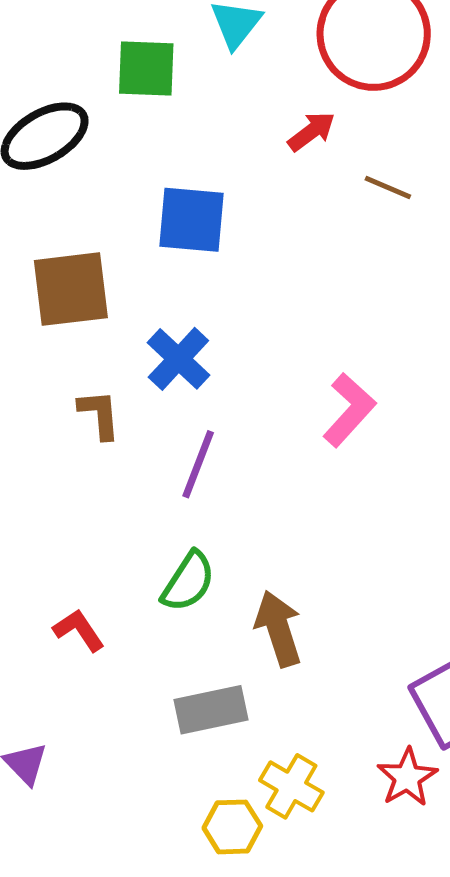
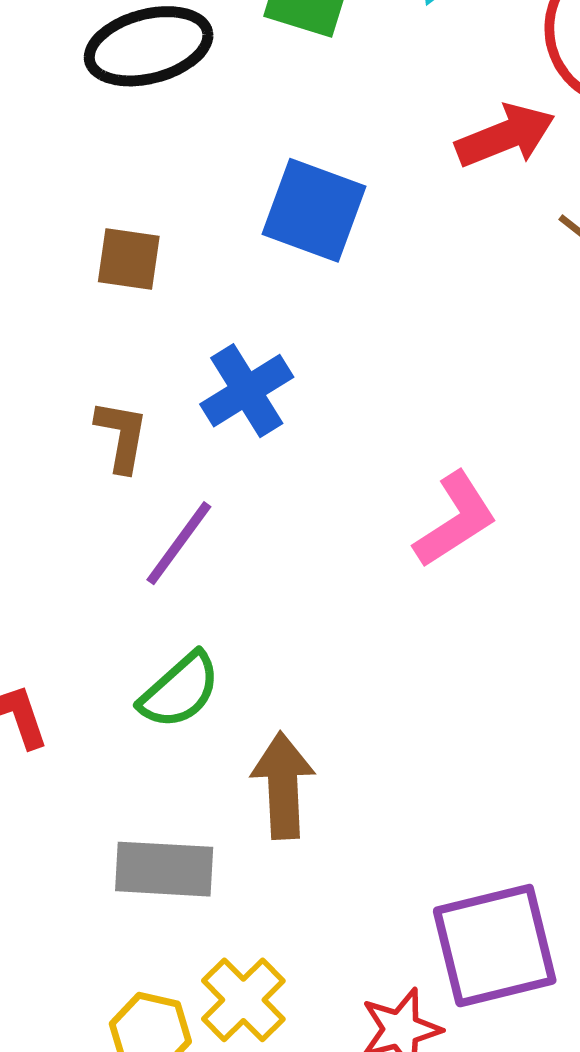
red arrow: (311, 131) -> (505, 136), size x1.4
brown square: (71, 289) -> (129, 259), size x0.6
purple line: (198, 464) -> (179, 543), moved

